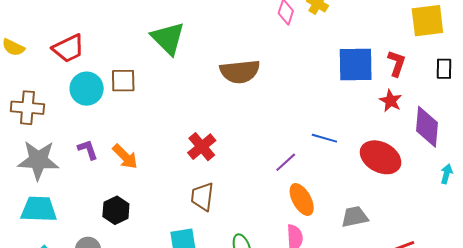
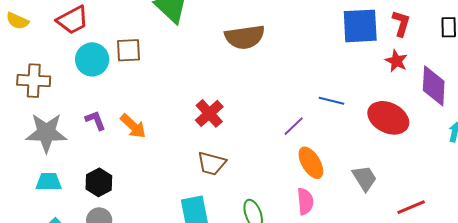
brown trapezoid: (202, 197) -> (212, 163), turned -80
cyan trapezoid: (39, 209) -> (49, 182), size x0.7
black hexagon: (116, 210) -> (99, 182), moved
gray trapezoid: (355, 217) -> (364, 178), turned 72

